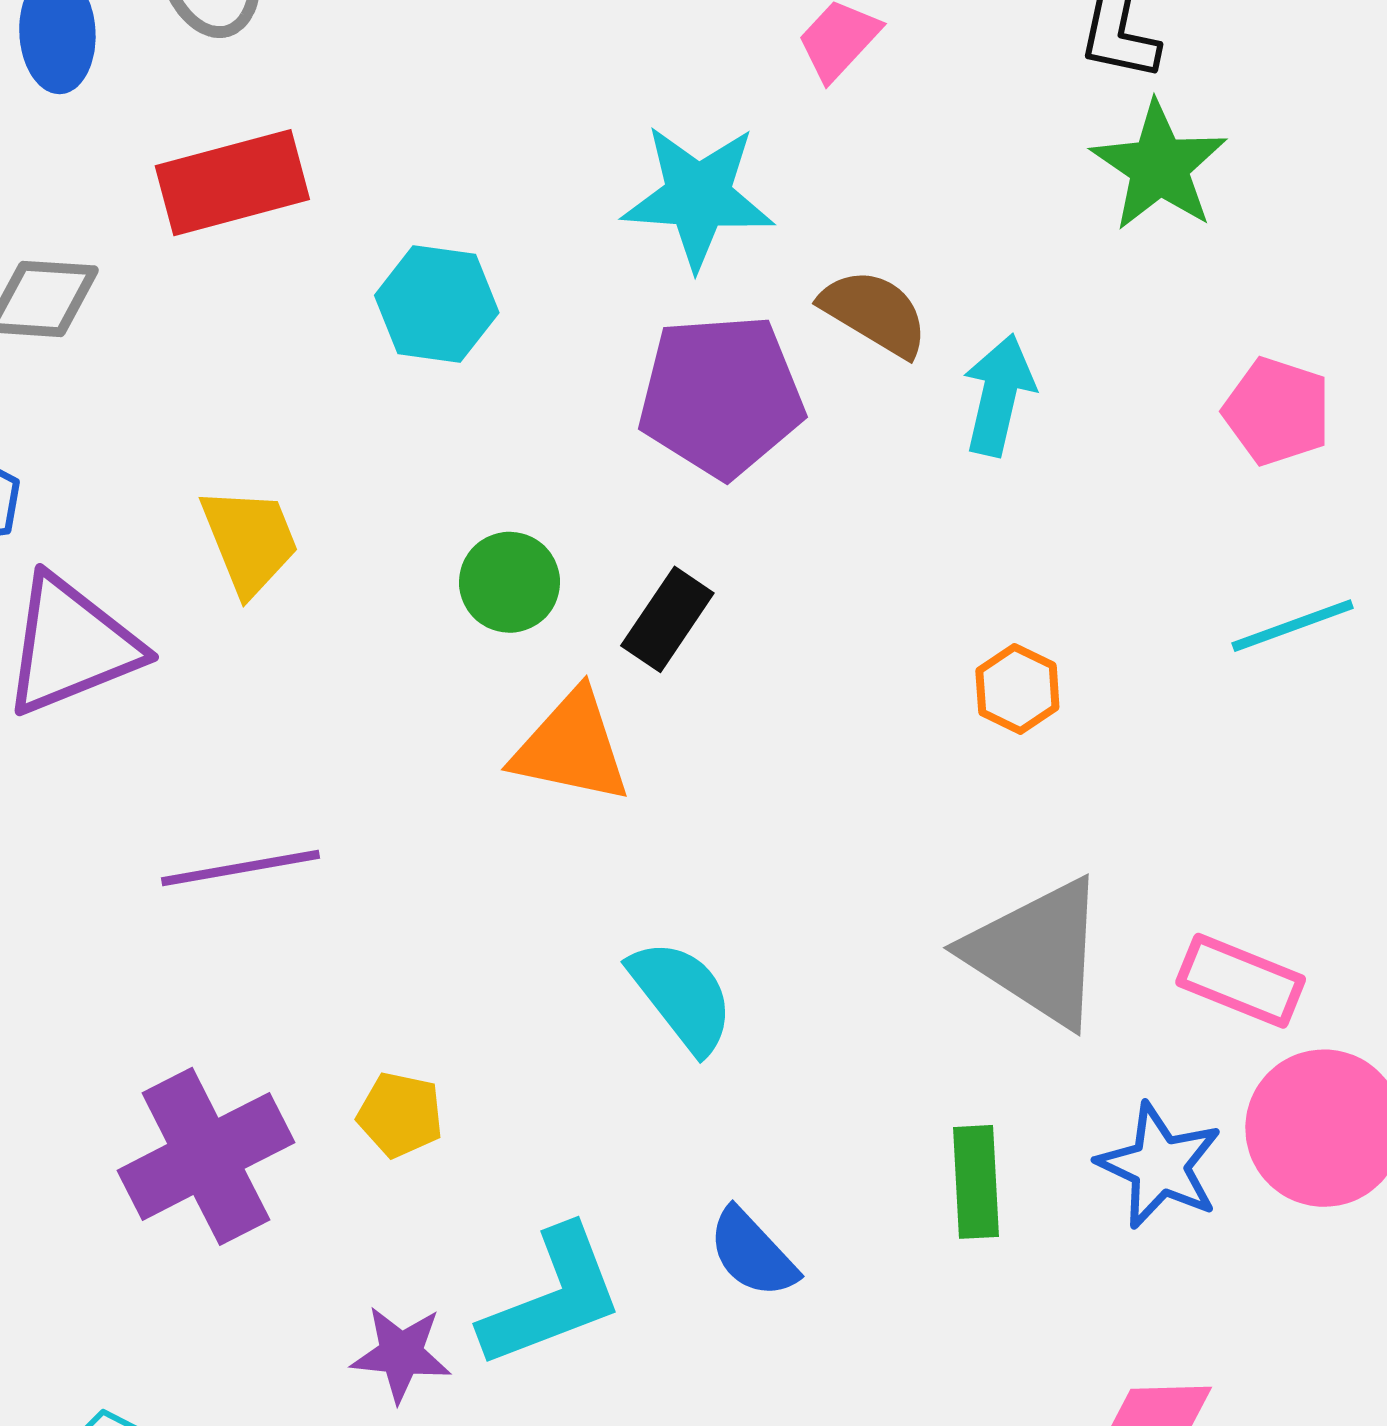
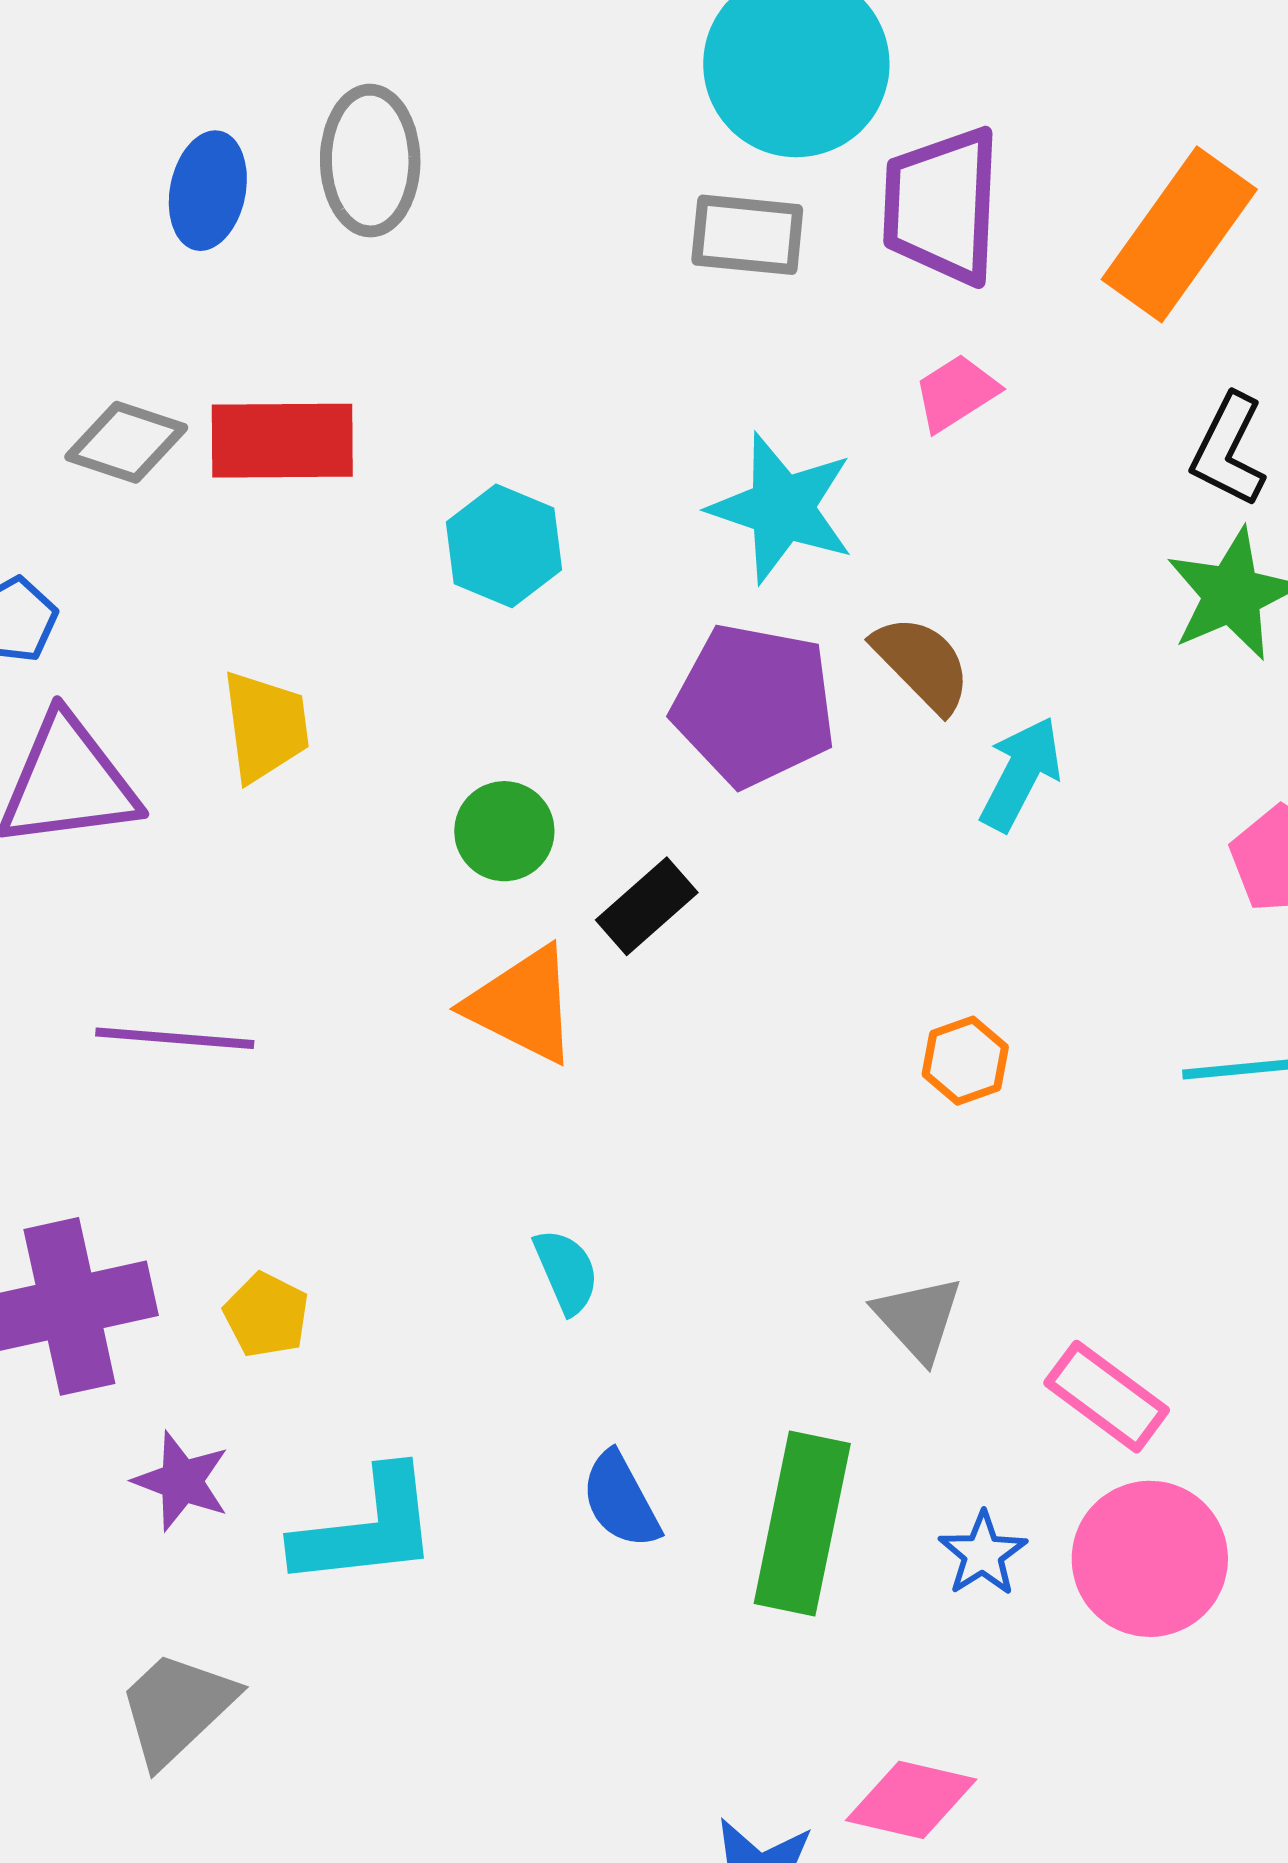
red rectangle: (232, 183) -> (282, 441), moved
gray triangle: (1037, 953) -> (918, 1319), size x0.6
cyan semicircle: (682, 996) -> (566, 1271), size x0.7
blue star: (1160, 1166) -> (983, 1554), size x0.7
green rectangle: (976, 1182) -> (802, 1523), size x1.6
blue semicircle: (752, 1253) -> (621, 1500), moved
purple star: (401, 1354) -> (182, 1481), moved

